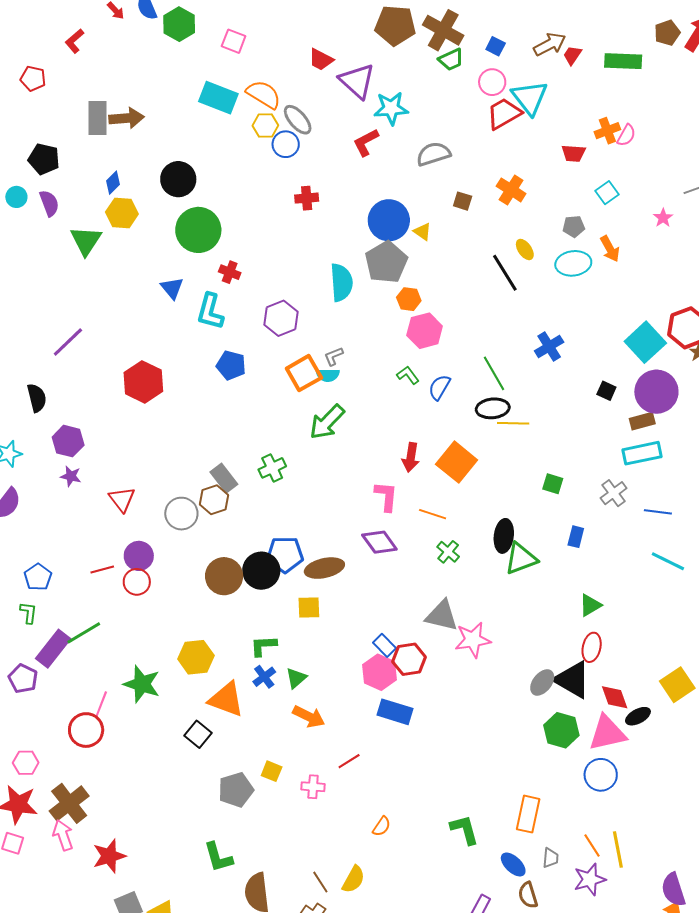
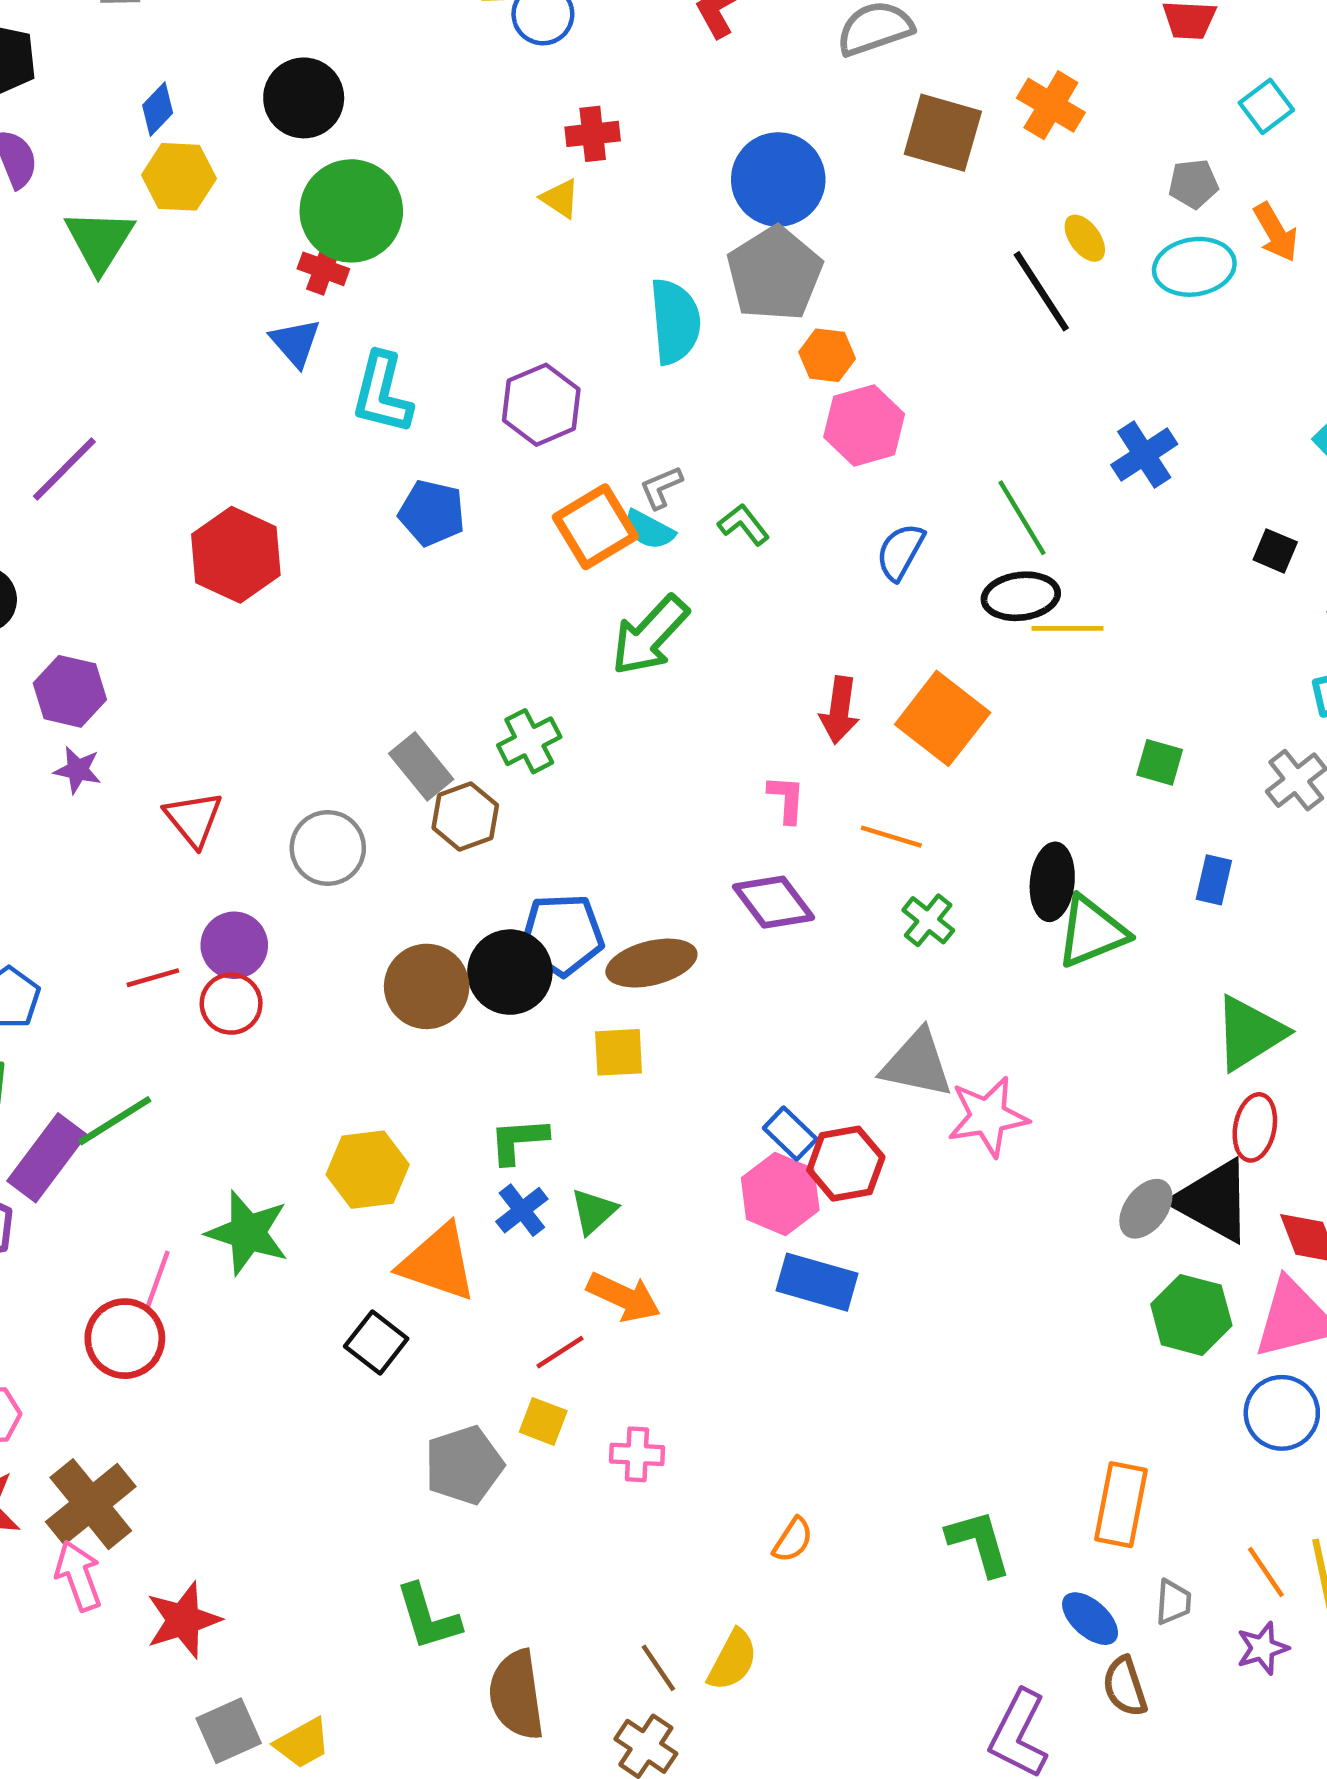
brown square: (463, 201) -> (943, 133), size x1.8
yellow triangle: (422, 232) -> (560, 198), moved
red cross: (230, 272) -> (323, 269), moved
cyan semicircle: (328, 375) -> (649, 530), turned 30
green L-shape: (408, 375) -> (744, 525), moved
pink L-shape: (386, 496) -> (786, 799), size x0.7
brown hexagon: (214, 500) -> (465, 816), moved
green triangle: (590, 605) -> (1250, 1033), size x1.5
red line: (349, 761) -> (560, 1352), moved
purple star: (590, 879) -> (1262, 1648), size x0.7

